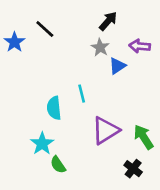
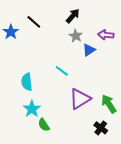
black arrow: (108, 21) -> (73, 16), moved
cyan line: (82, 94) -> (62, 71), turned -40
cyan semicircle: (54, 108) -> (27, 82), moved

